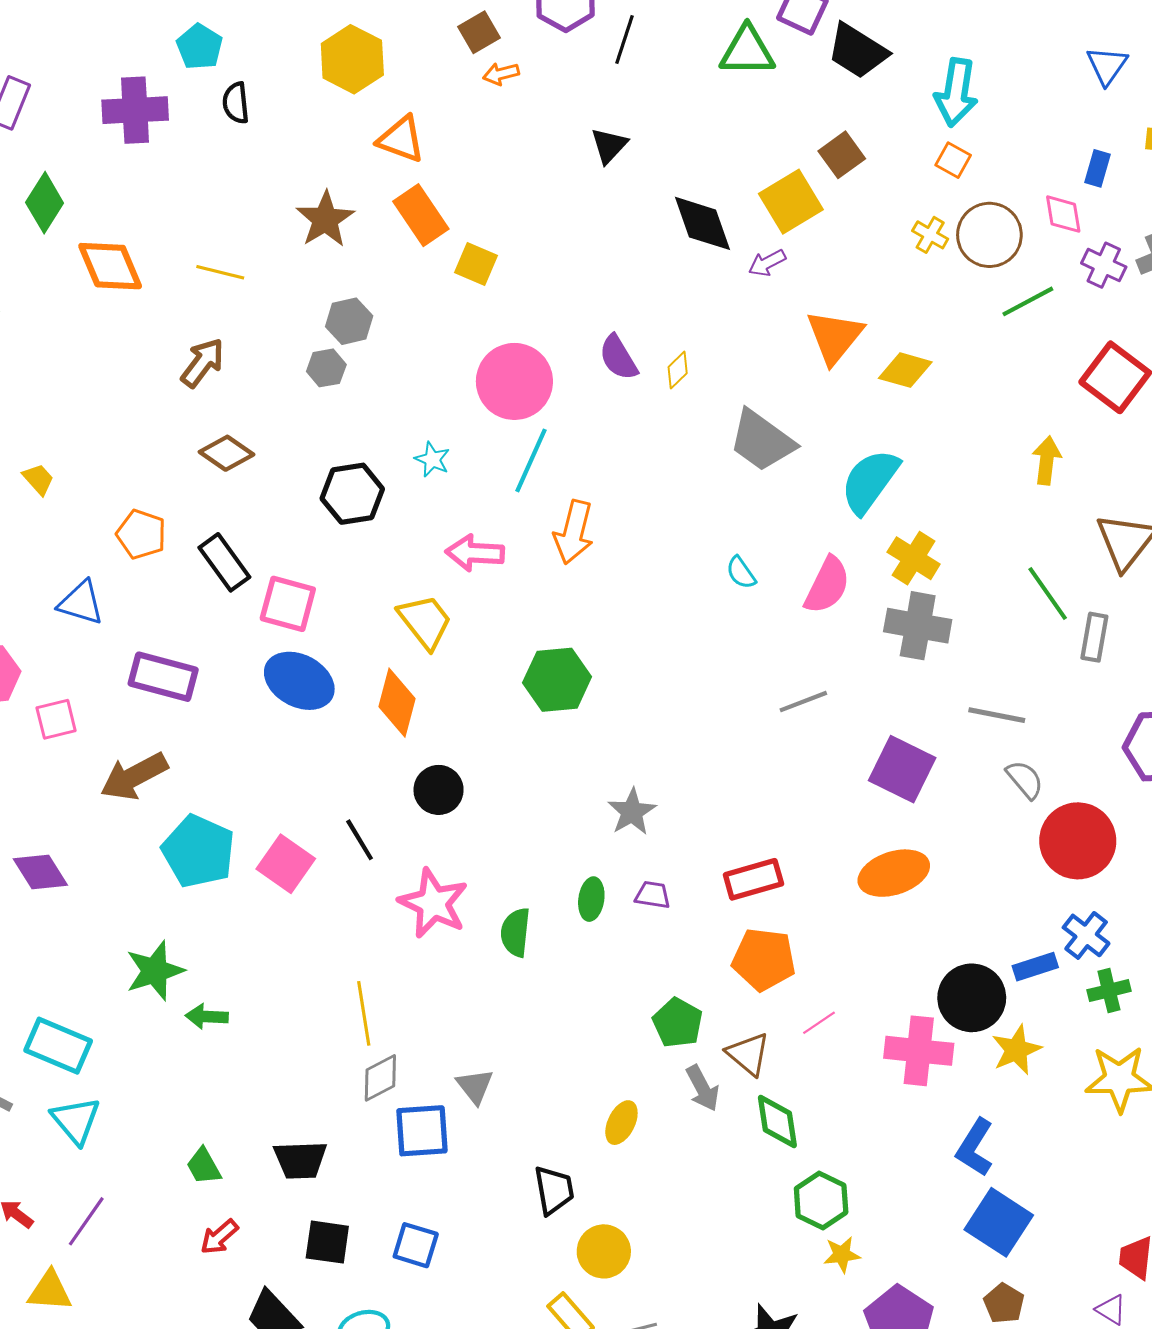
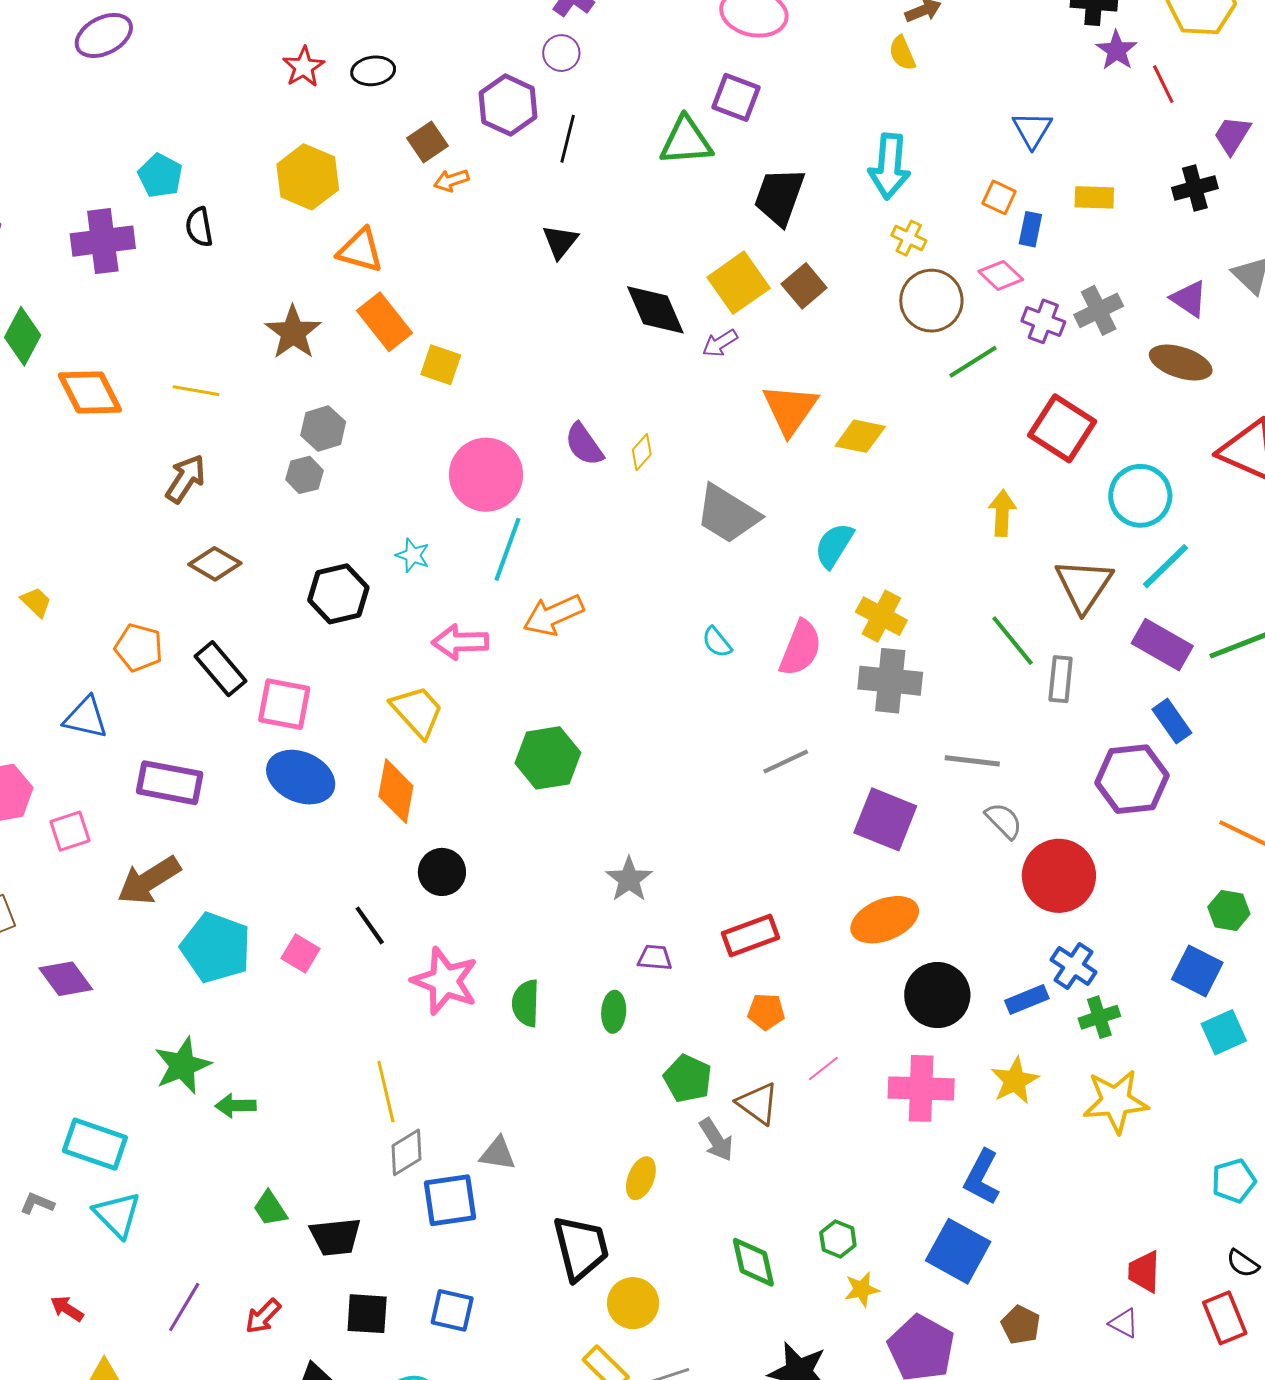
black trapezoid: (857, 51) -> (779, 196), moved, turned 82
brown square: (842, 155) -> (804, 286), moved
orange square: (953, 160) -> (999, 197), moved
pink diamond: (1063, 214) -> (1001, 275), turned -33
yellow cross: (930, 235) -> (909, 238), moved
cyan semicircle: (870, 481) -> (834, 545), size x0.7
orange arrow: (574, 532) -> (553, 615), turned 56
pink square: (286, 864) -> (301, 954), size x0.7
green ellipse: (591, 899) -> (614, 1012), moved
orange pentagon: (764, 959) -> (766, 1012), size x0.6
black circle: (972, 998) -> (937, 995), moved
gray triangle: (475, 1086) -> (498, 1154), turned -39
green diamond: (777, 1122) -> (753, 1262), moved
green trapezoid: (204, 1166) -> (270, 1208), moved
black trapezoid: (554, 1190) -> (581, 1248), size x1.4
green hexagon: (821, 1200) -> (838, 1239), size x0.7
purple line: (86, 1221) -> (184, 1307), moved
blue square: (999, 1222) -> (958, 1251), moved

